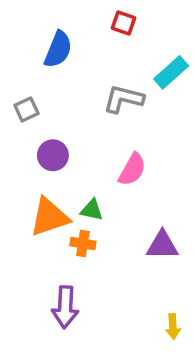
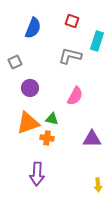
red square: (123, 23) -> (72, 21), moved
cyan rectangle: (171, 72) -> (97, 41), turned -30

